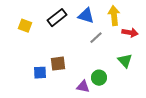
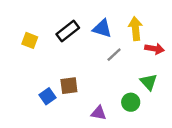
blue square: (40, 73) -> (48, 96), turned -32
green circle: (99, 78) -> (131, 102), moved

